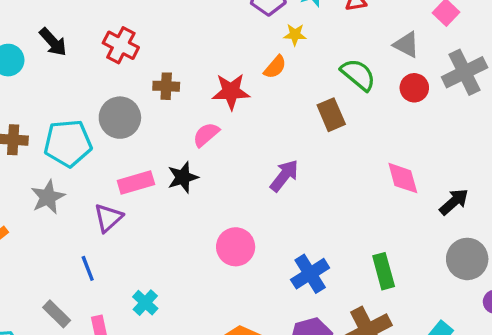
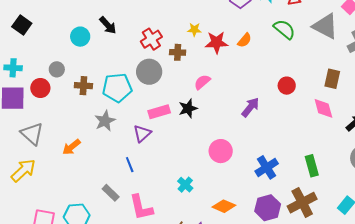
yellow star: (295, 35) -> (194, 30), moved
red cross: (121, 45) -> (151, 39), moved, turned 30
gray triangle: (406, 45) -> (325, 26), size x1.6
green semicircle: (358, 75) -> (284, 29), moved
red circle: (414, 88) -> (287, 86), moved
red star: (231, 92) -> (217, 42), moved
brown rectangle: (331, 115) -> (332, 79), moved, turned 36
cyan cross: (145, 303) -> (185, 185), moved

